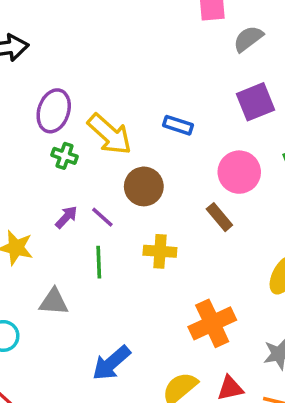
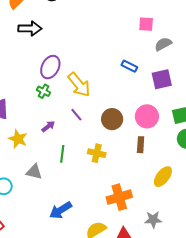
blue rectangle: (178, 125) -> (129, 66), moved
green cross: (65, 156) -> (44, 91), moved
brown circle: (144, 186) -> (112, 119), moved
purple line: (102, 217) -> (76, 115), moved
brown rectangle: (219, 217) -> (141, 145), moved, turned 35

